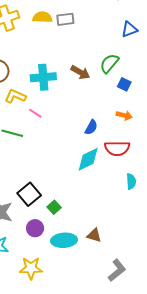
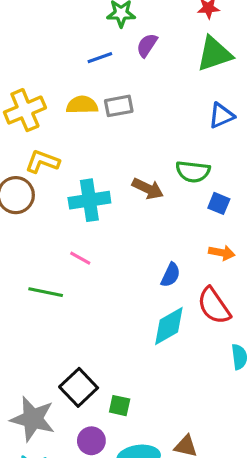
green semicircle: (109, 63) -> (193, 172), turned -120
yellow L-shape: (15, 96) -> (42, 162), moved
red semicircle: (117, 148) -> (214, 306), turned 60
green square: (54, 207) -> (120, 406), turned -32

